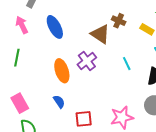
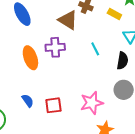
purple cross: (87, 61) -> (55, 47), turned 36
blue semicircle: (59, 102) -> (28, 101), moved

